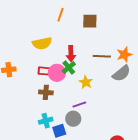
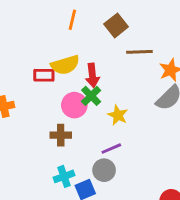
brown square: (90, 21) -> (116, 25), turned -35
yellow semicircle: (42, 43) -> (65, 65), moved
brown line: (102, 56) -> (139, 52), moved
red rectangle: (45, 71) -> (44, 75), moved

